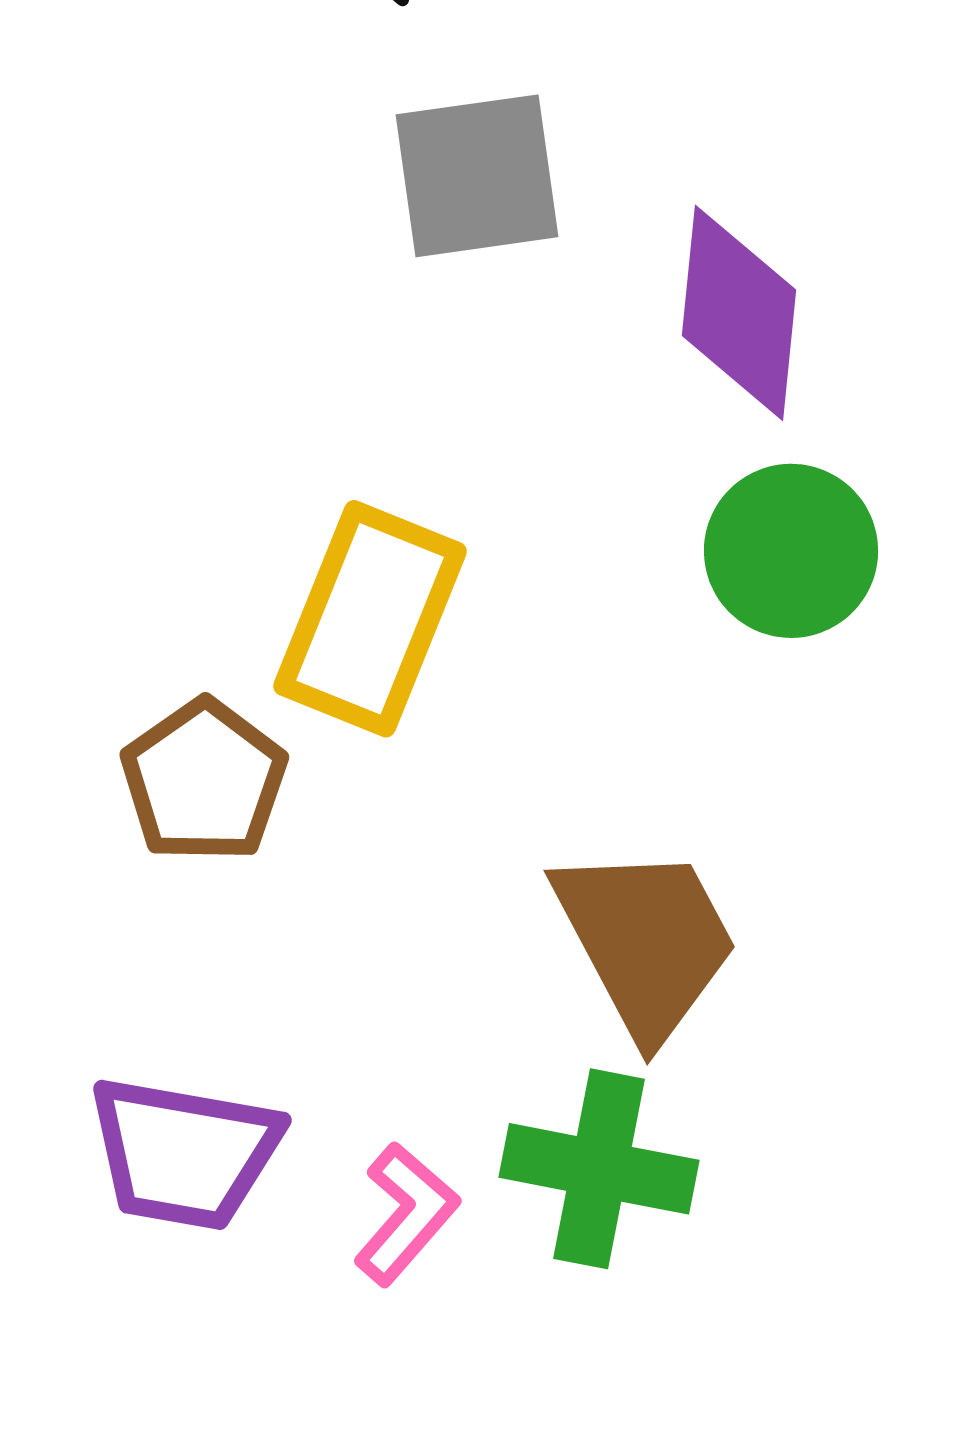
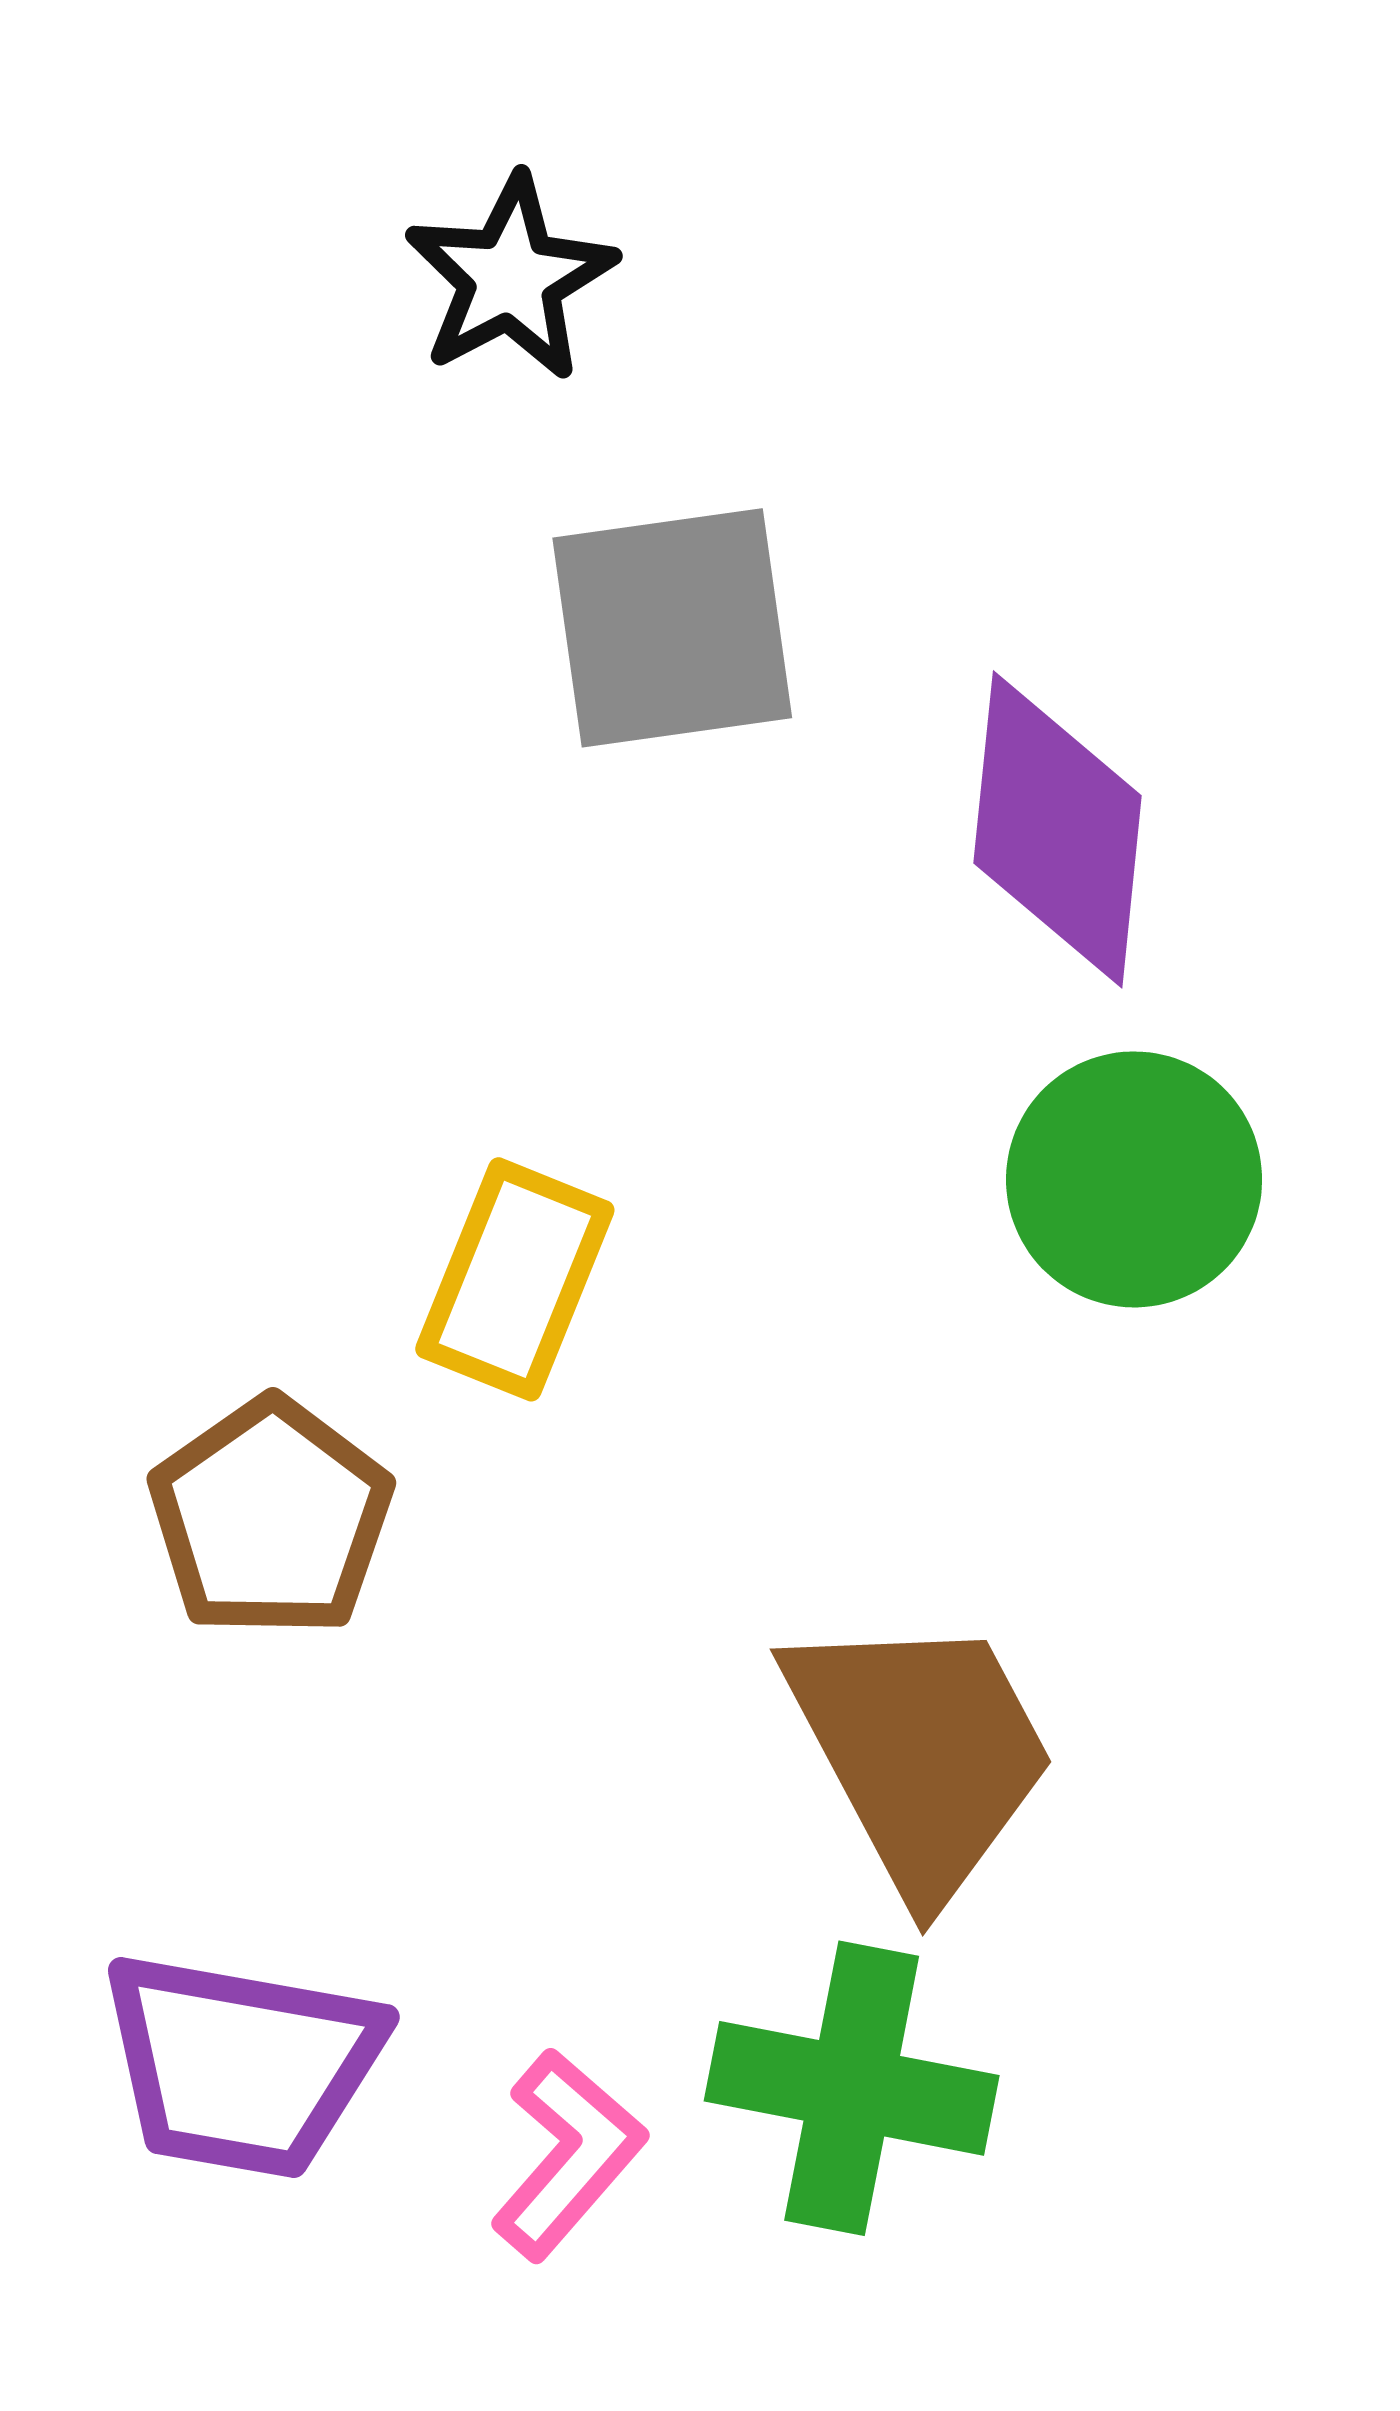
yellow rectangle: (370, 619) -> (515, 1279), size x0.7

